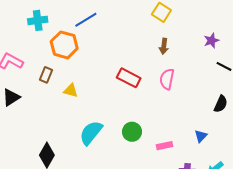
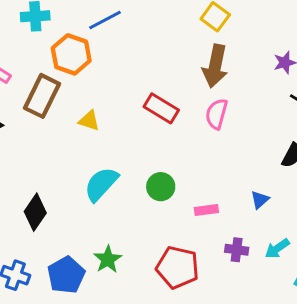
brown arrow: (164, 46) -> (215, 66), size x1.8
brown rectangle: (46, 75) -> (42, 96), size x1.8
yellow triangle: (71, 91) -> (89, 121), moved

